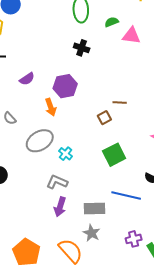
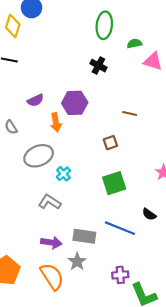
purple semicircle: (27, 79) -> (35, 100), moved
brown line: (120, 103) -> (130, 114), moved
purple arrow: (60, 207) -> (51, 242), moved, turned -108

